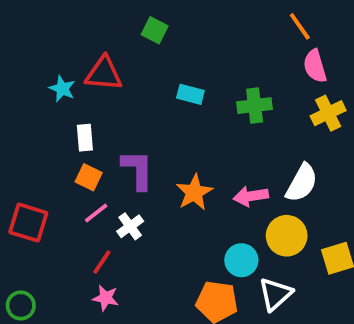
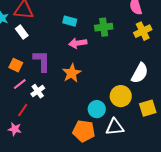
white rectangle: (85, 138) -> (22, 32), moved, turned -32
white semicircle: (302, 183) -> (140, 73), moved
pink arrow: (251, 196) -> (78, 43), moved
white triangle: (275, 294) -> (115, 127), turned 36
pink star: (106, 298) -> (15, 129), moved

